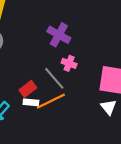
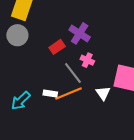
red rectangle: (28, 89) -> (57, 47), moved
white triangle: (109, 107) -> (103, 93), moved

